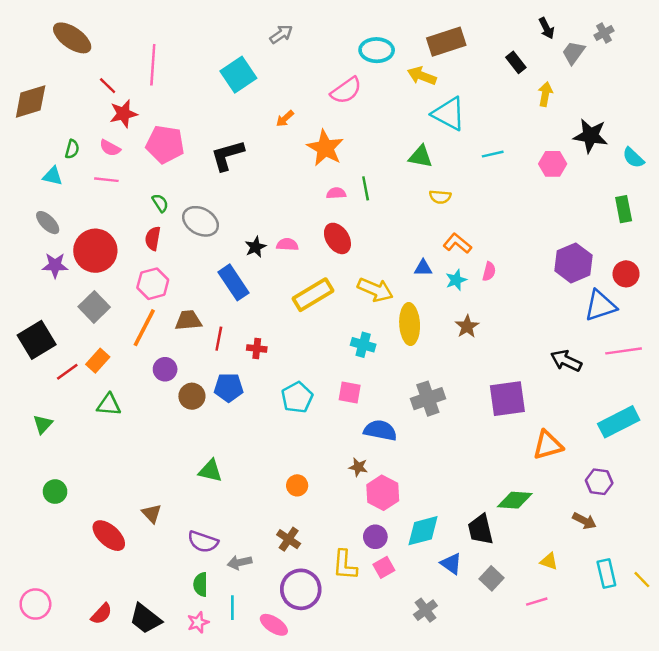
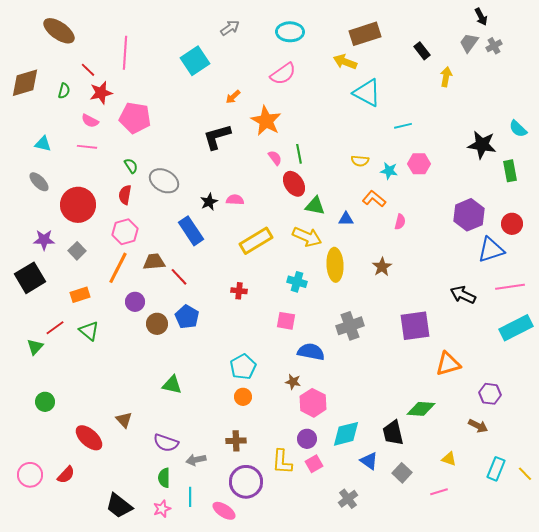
black arrow: (547, 28) -> (481, 17), moved
gray cross: (604, 33) -> (494, 46), moved
cyan ellipse: (377, 50) -> (290, 32), moved
black star: (591, 136) -> (482, 145), moved
green semicircle: (72, 149) -> (64, 91), moved
black L-shape: (227, 155) -> (217, 137), moved
green triangle: (421, 157) -> (315, 206), moved
pink hexagon: (553, 164) -> (419, 164), moved
pink semicircle: (336, 193) -> (275, 158), turned 56
red ellipse: (337, 238) -> (294, 184), moved
purple star: (55, 265) -> (44, 240), moved
cyan star: (456, 280) -> (389, 171), moved, turned 30
gray square: (94, 307) -> (77, 251), size x0.7
red line: (219, 339) -> (179, 277), turned -54
red cross: (257, 348) -> (239, 291), moved
orange rectangle: (98, 361) -> (80, 295), turned 30
red line: (67, 372) -> (55, 328), moved
blue pentagon: (229, 388) -> (187, 317), turned 30
cyan pentagon: (297, 397) -> (243, 367), moved
green triangle: (109, 405) -> (89, 331), turned 35
cyan rectangle: (619, 422) -> (516, 328), moved
brown cross: (289, 539) -> (236, 441), turned -36
cyan rectangle: (606, 573) -> (496, 469), turned 35
pink circle: (35, 604) -> (30, 475), moved
red semicircle: (101, 614) -> (66, 475), moved

